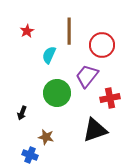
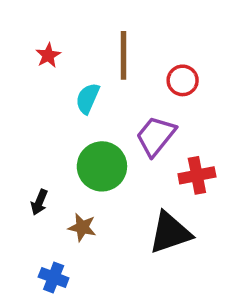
red circle: (102, 45) -> (183, 80), size x0.7
brown star: (46, 137) -> (82, 227), moved

